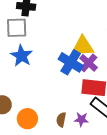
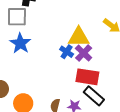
blue cross: (71, 62) -> (67, 52), size x0.6

